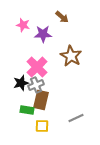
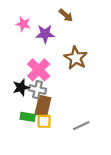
gray cross: (36, 85) -> (37, 90), turned 35
yellow square: (42, 126) -> (44, 121), moved

